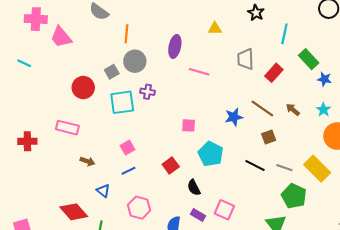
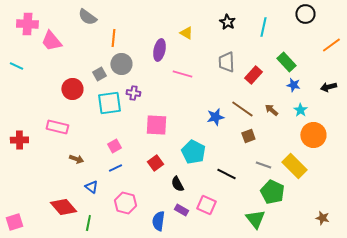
black star: (256, 13) -> (227, 22), moved
yellow triangle: (215, 29) -> (186, 33), moved, turned 32
cyan line: (284, 34) -> (263, 27), moved
blue star: (324, 79) -> (293, 85), moved
pink square: (189, 125) -> (156, 125), moved, size x1.6
black line: (255, 165) -> (226, 174), moved

